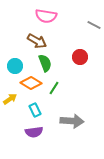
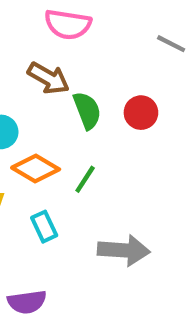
green semicircle: (45, 63) -> (87, 110), moved
purple semicircle: (34, 132) -> (27, 302), moved

